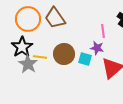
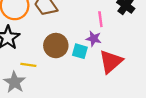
yellow line: (40, 57) -> (28, 65), moved
gray star: (28, 64) -> (15, 82), moved

